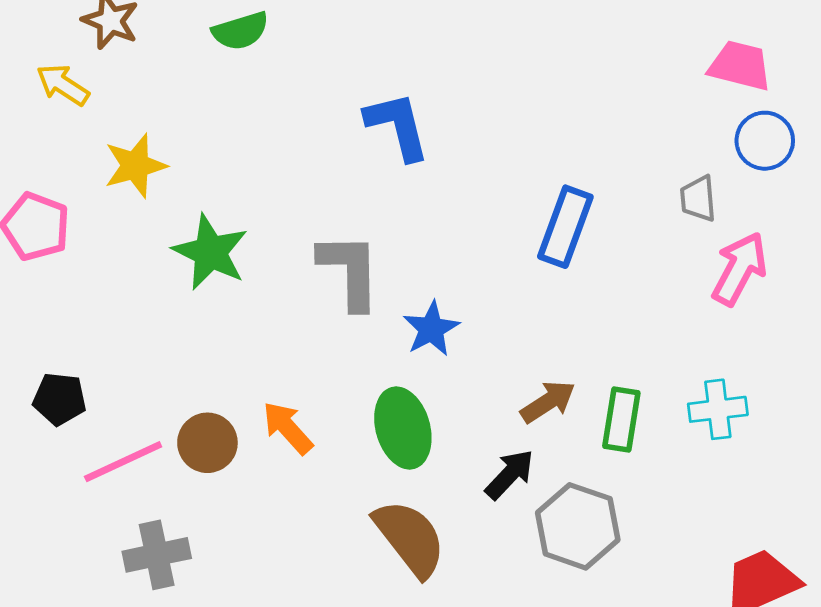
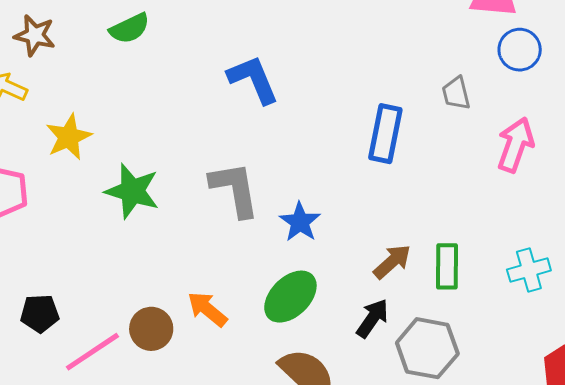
gray trapezoid: (698, 199) -> (456, 93), moved
cyan cross: (718, 409) -> (529, 270), moved
green ellipse: (403, 428) -> (290, 297), turned 70

